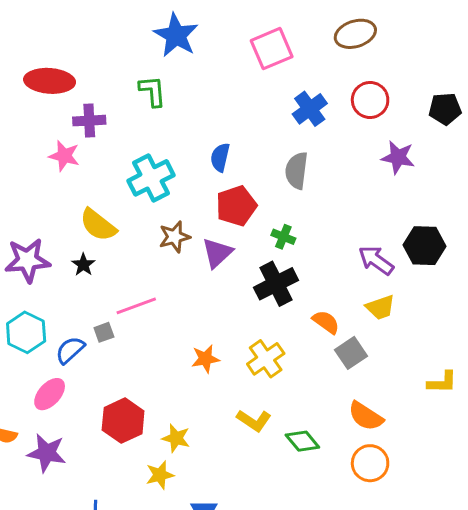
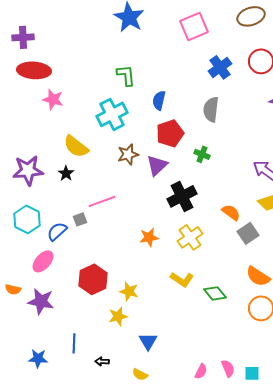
red ellipse: (50, 81) -> (34, 70), moved
green L-shape: (152, 91) -> (126, 75), moved
purple cross: (89, 121) -> (23, 37), moved
black cross: (276, 284) -> (182, 196), moved

